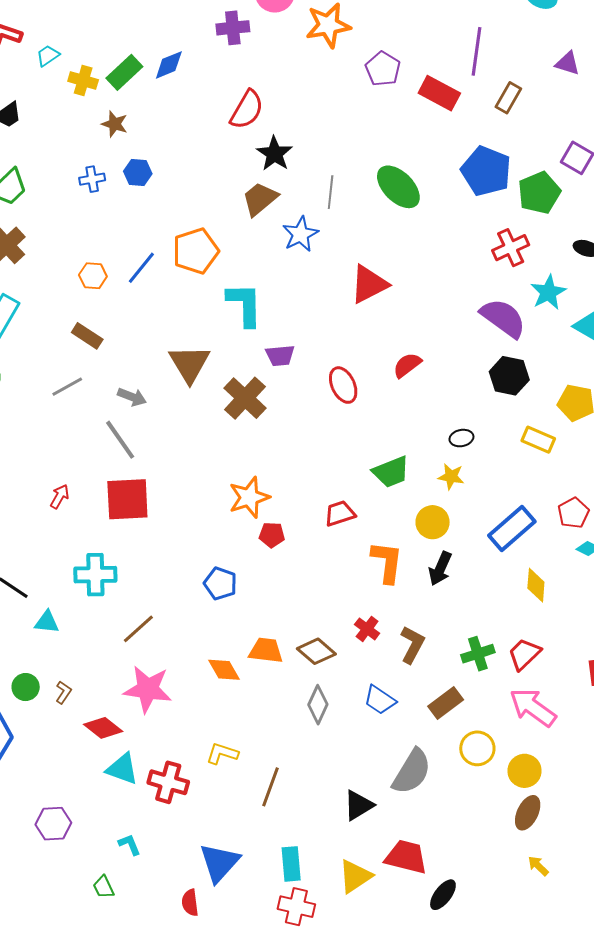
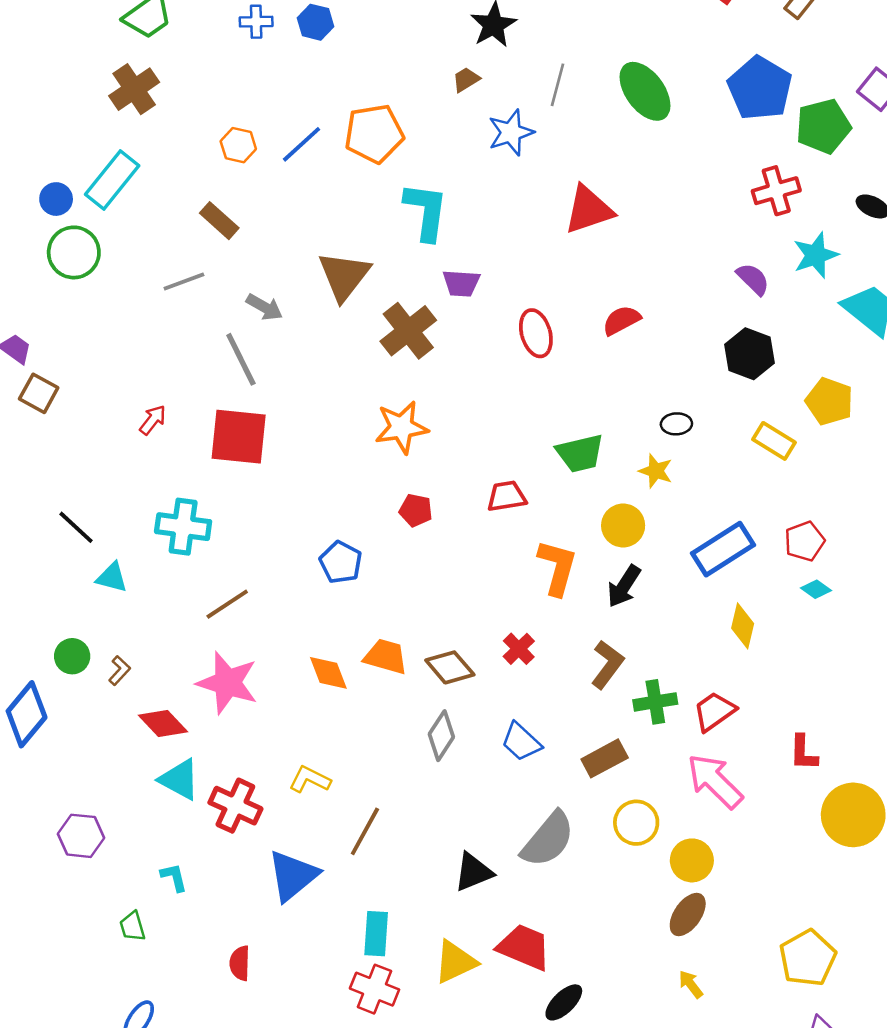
brown trapezoid: (260, 199) -> (466, 80), size x0.6
purple semicircle: (503, 318) -> (753, 279), size x0.6
orange star: (249, 497) -> (401, 427), moved
brown L-shape: (412, 645) -> (607, 664), moved
blue triangle: (219, 863) -> (293, 876), moved

